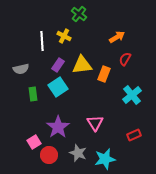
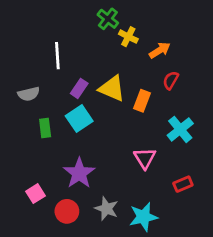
yellow cross: (64, 36) -> (128, 37), moved
yellow triangle: (82, 65) -> (112, 88), turned 30
pink triangle: (95, 123) -> (145, 158), moved
pink square: (34, 142) -> (35, 194), moved

